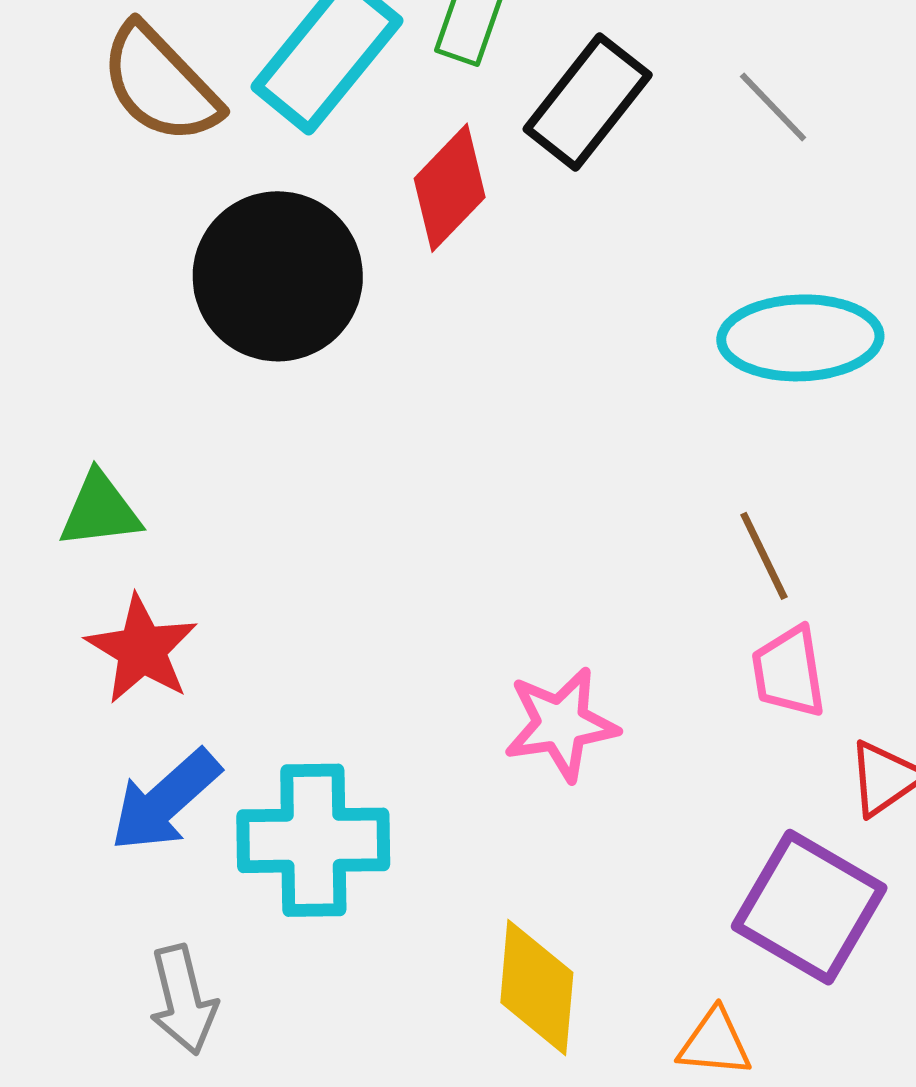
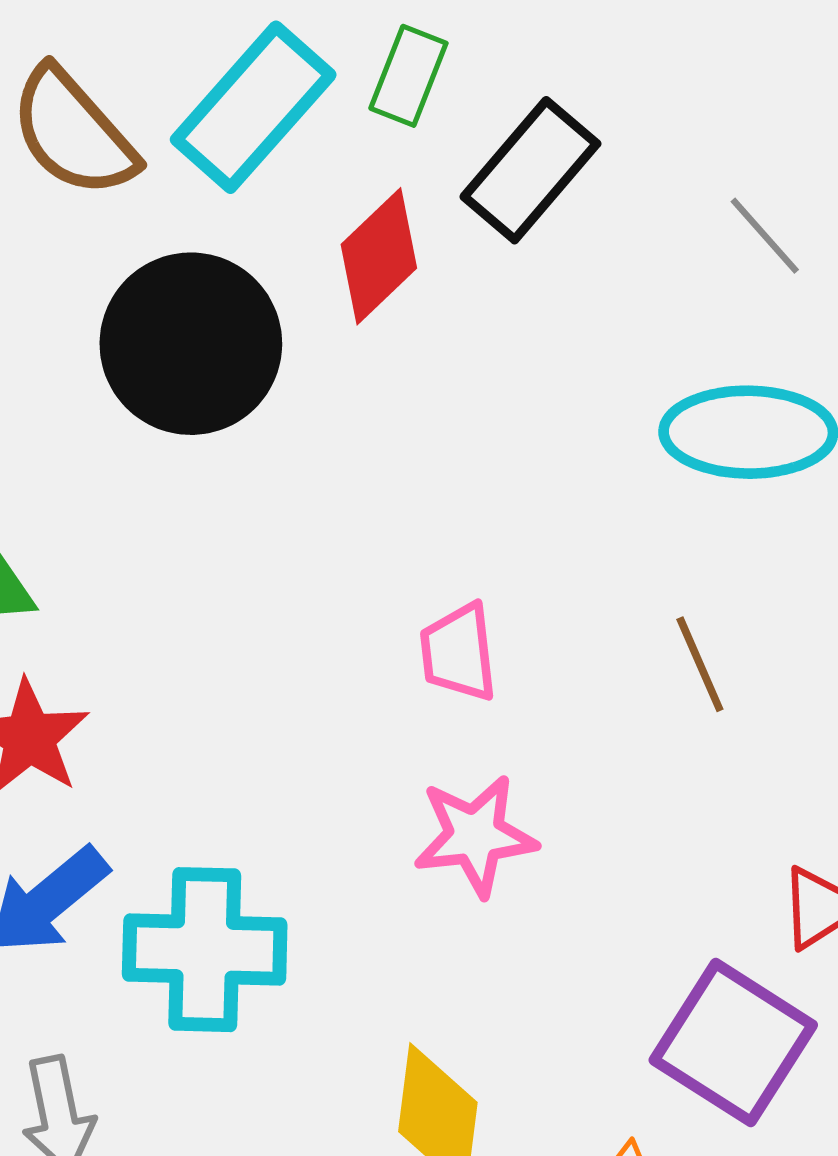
gray line: (773, 107) -> (765, 236), moved
pink trapezoid: (789, 672) -> (458, 652), moved

